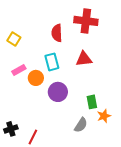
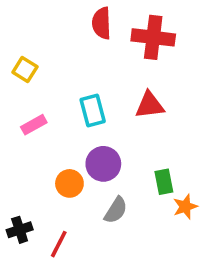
red semicircle: (57, 33) -> (102, 23), moved
orange circle: (36, 78) -> (69, 183), moved
gray semicircle: (81, 125) -> (116, 210), moved

